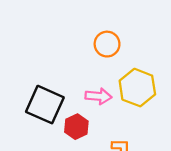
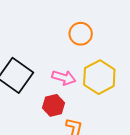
red hexagon: (76, 127) -> (53, 105), moved

